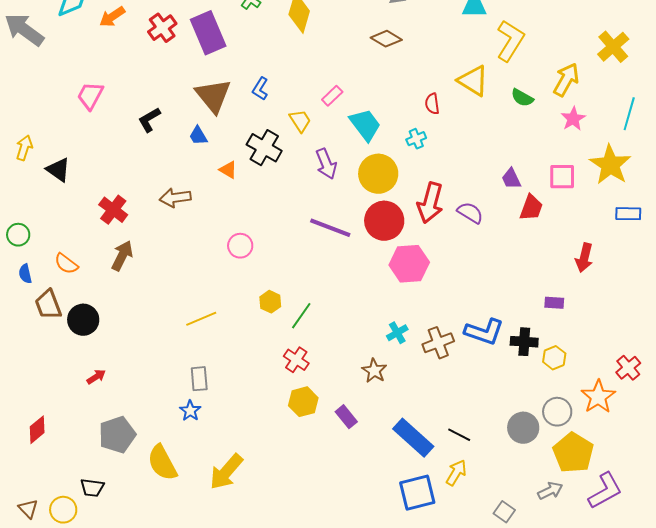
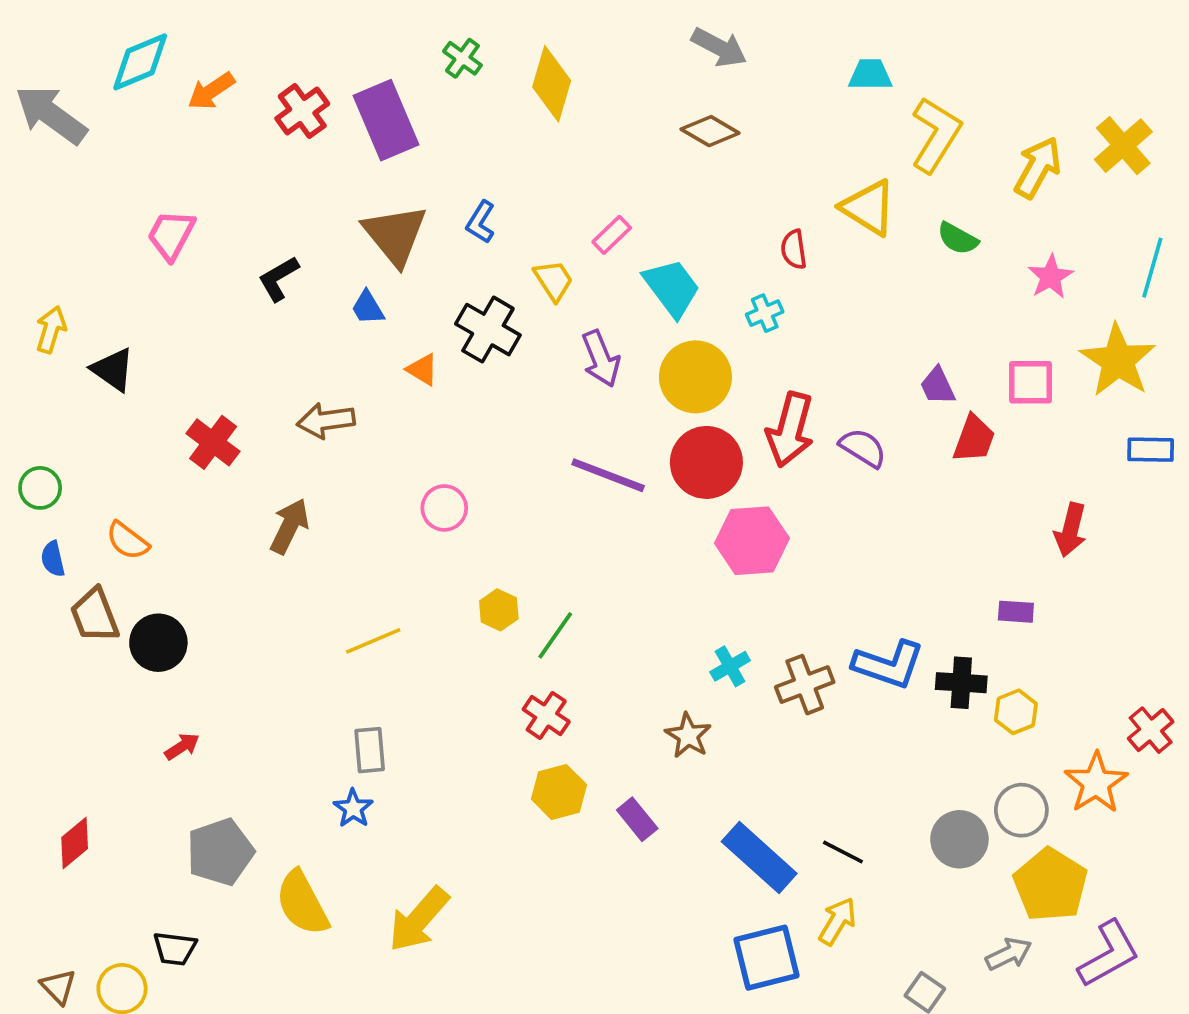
yellow arrow: (566, 80) -> (1038, 167), moved
brown arrow: (122, 256) -> (289, 526), moved

